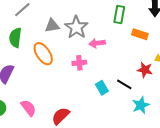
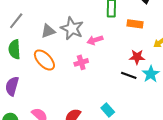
red star: (145, 70) -> (137, 57), moved
cyan rectangle: (102, 88) -> (108, 110), moved
cyan star: (141, 105) -> (151, 74), moved

